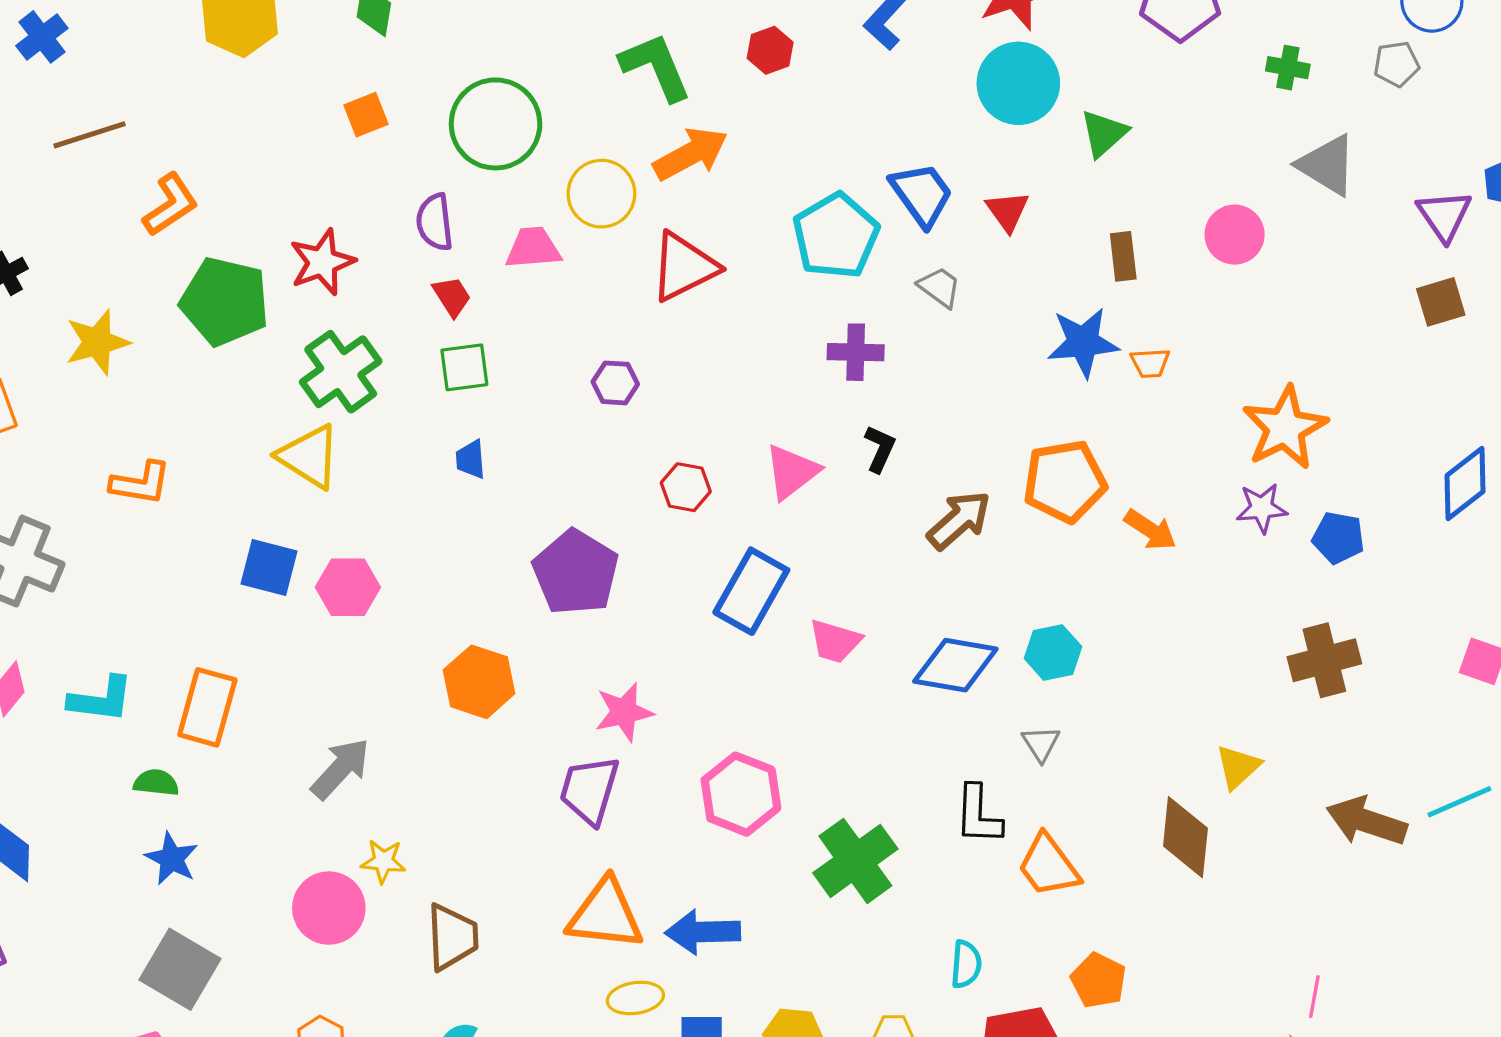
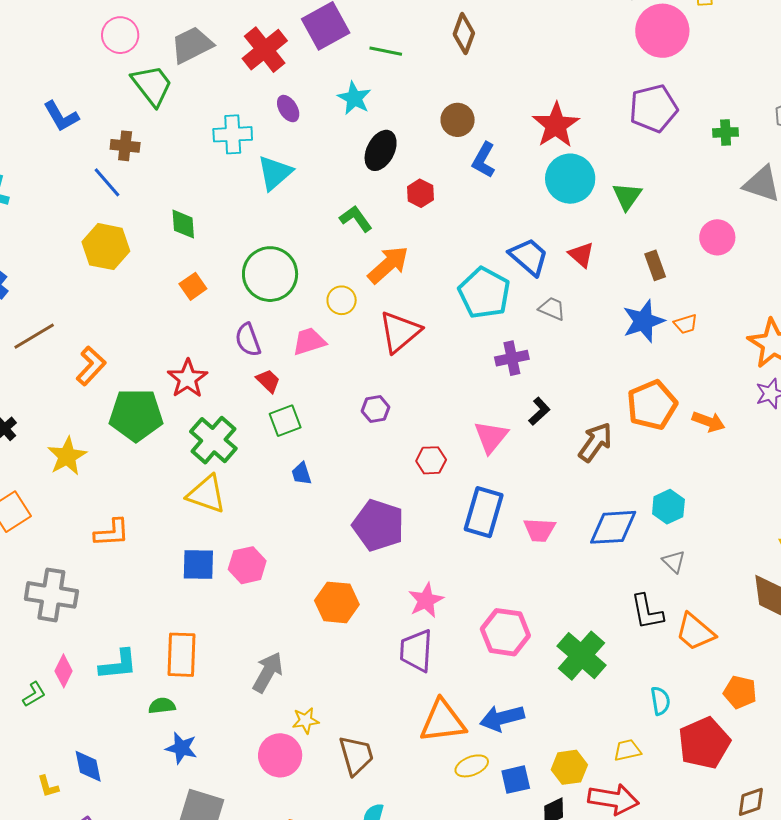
green L-shape: (656, 67) -> (356, 219), size x0.7
yellow circle: (601, 194) -> (342, 300), size x0.7
black L-shape: (880, 449) -> (539, 411), turned 36

